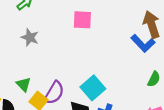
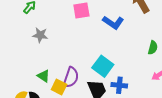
blue L-shape: (143, 43) -> (113, 23), moved

